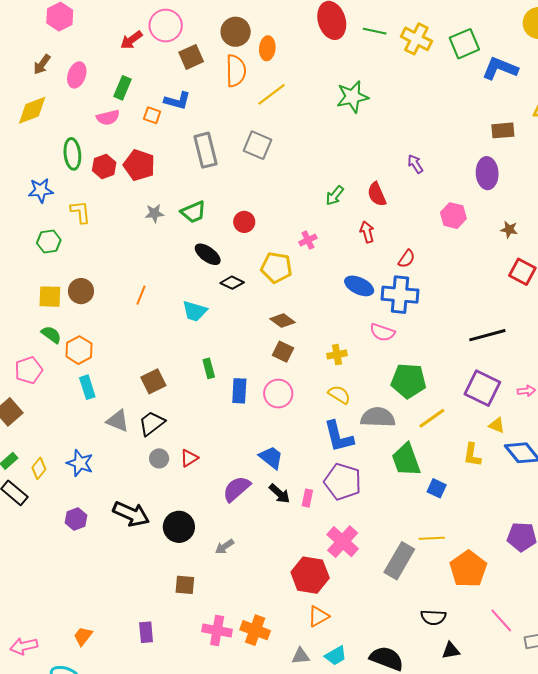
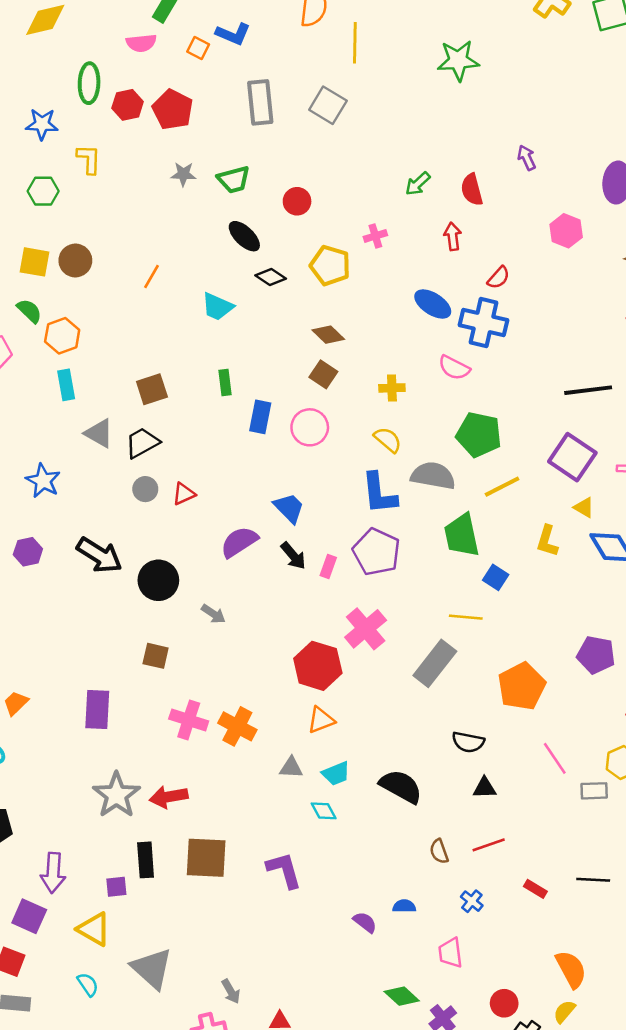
yellow line: (271, 94) -> (355, 43), turned -60
yellow line: (432, 538) -> (466, 617), moved
gray arrow: (225, 547) -> (213, 614), turned -120
purple rectangle: (146, 632) -> (97, 709), size x1.4

